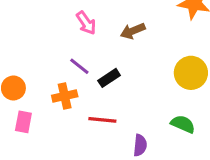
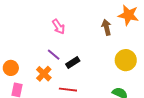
brown arrow: (133, 31) -> (107, 27), moved, turned 98
orange cross: (65, 96) -> (44, 74), turned -35

